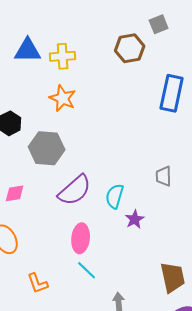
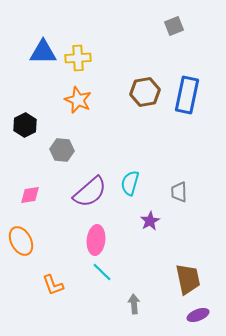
brown hexagon: (130, 48) -> (145, 92), moved
gray hexagon: (47, 148) -> (62, 150), size x0.7
gray trapezoid: (164, 176) -> (179, 192), moved
cyan semicircle: (115, 196) -> (130, 183), moved

